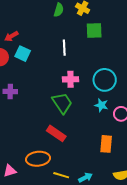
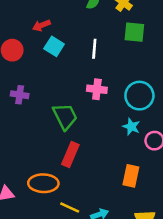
red arrow: (11, 36) -> (41, 25), moved
cyan square: (23, 54) -> (54, 46), moved
green trapezoid: (62, 103) -> (65, 116), moved
red rectangle: (56, 133) -> (70, 155), turned 72

